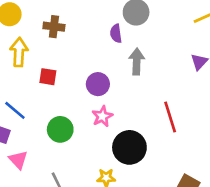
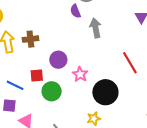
brown cross: (54, 27) -> (30, 39), moved
red square: (48, 77) -> (37, 76), moved
purple circle: (98, 84) -> (58, 60), moved

